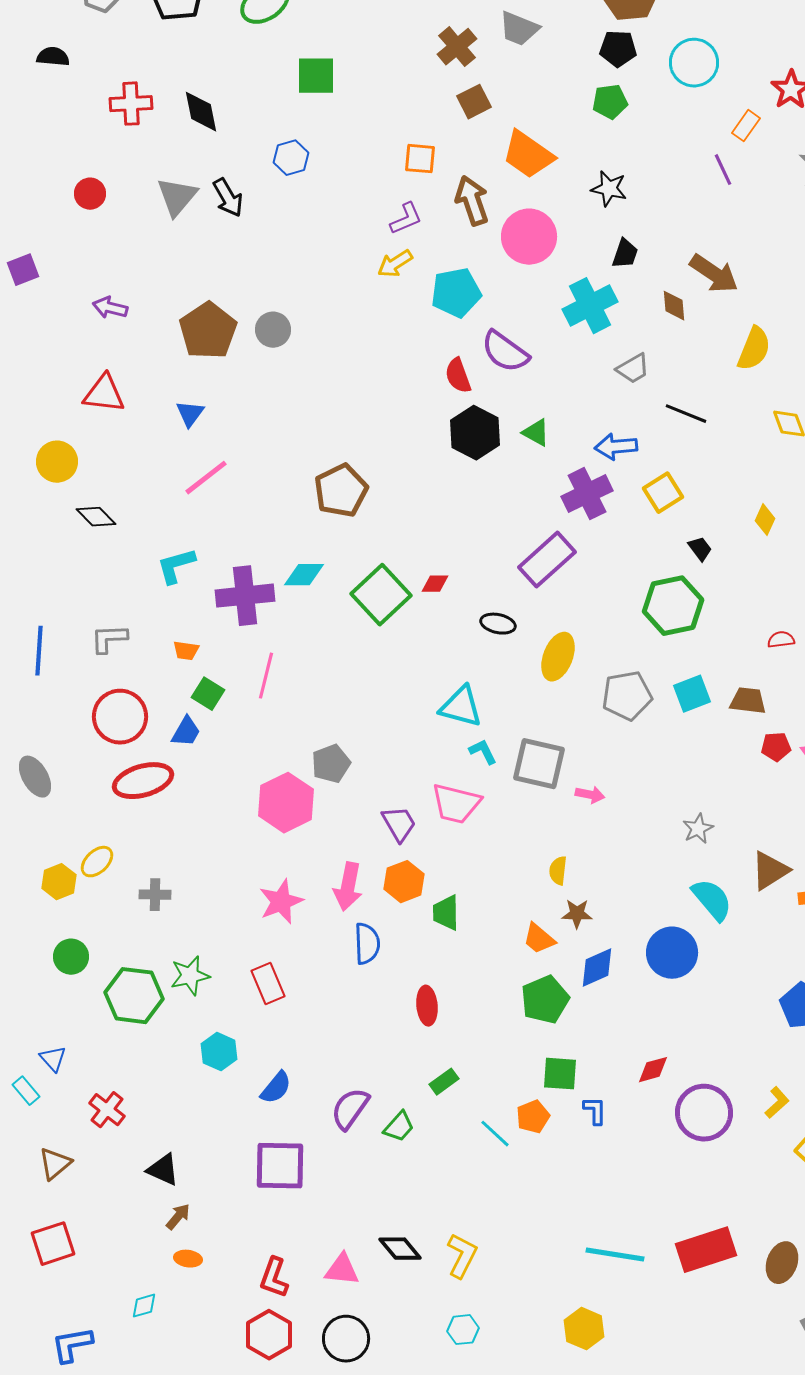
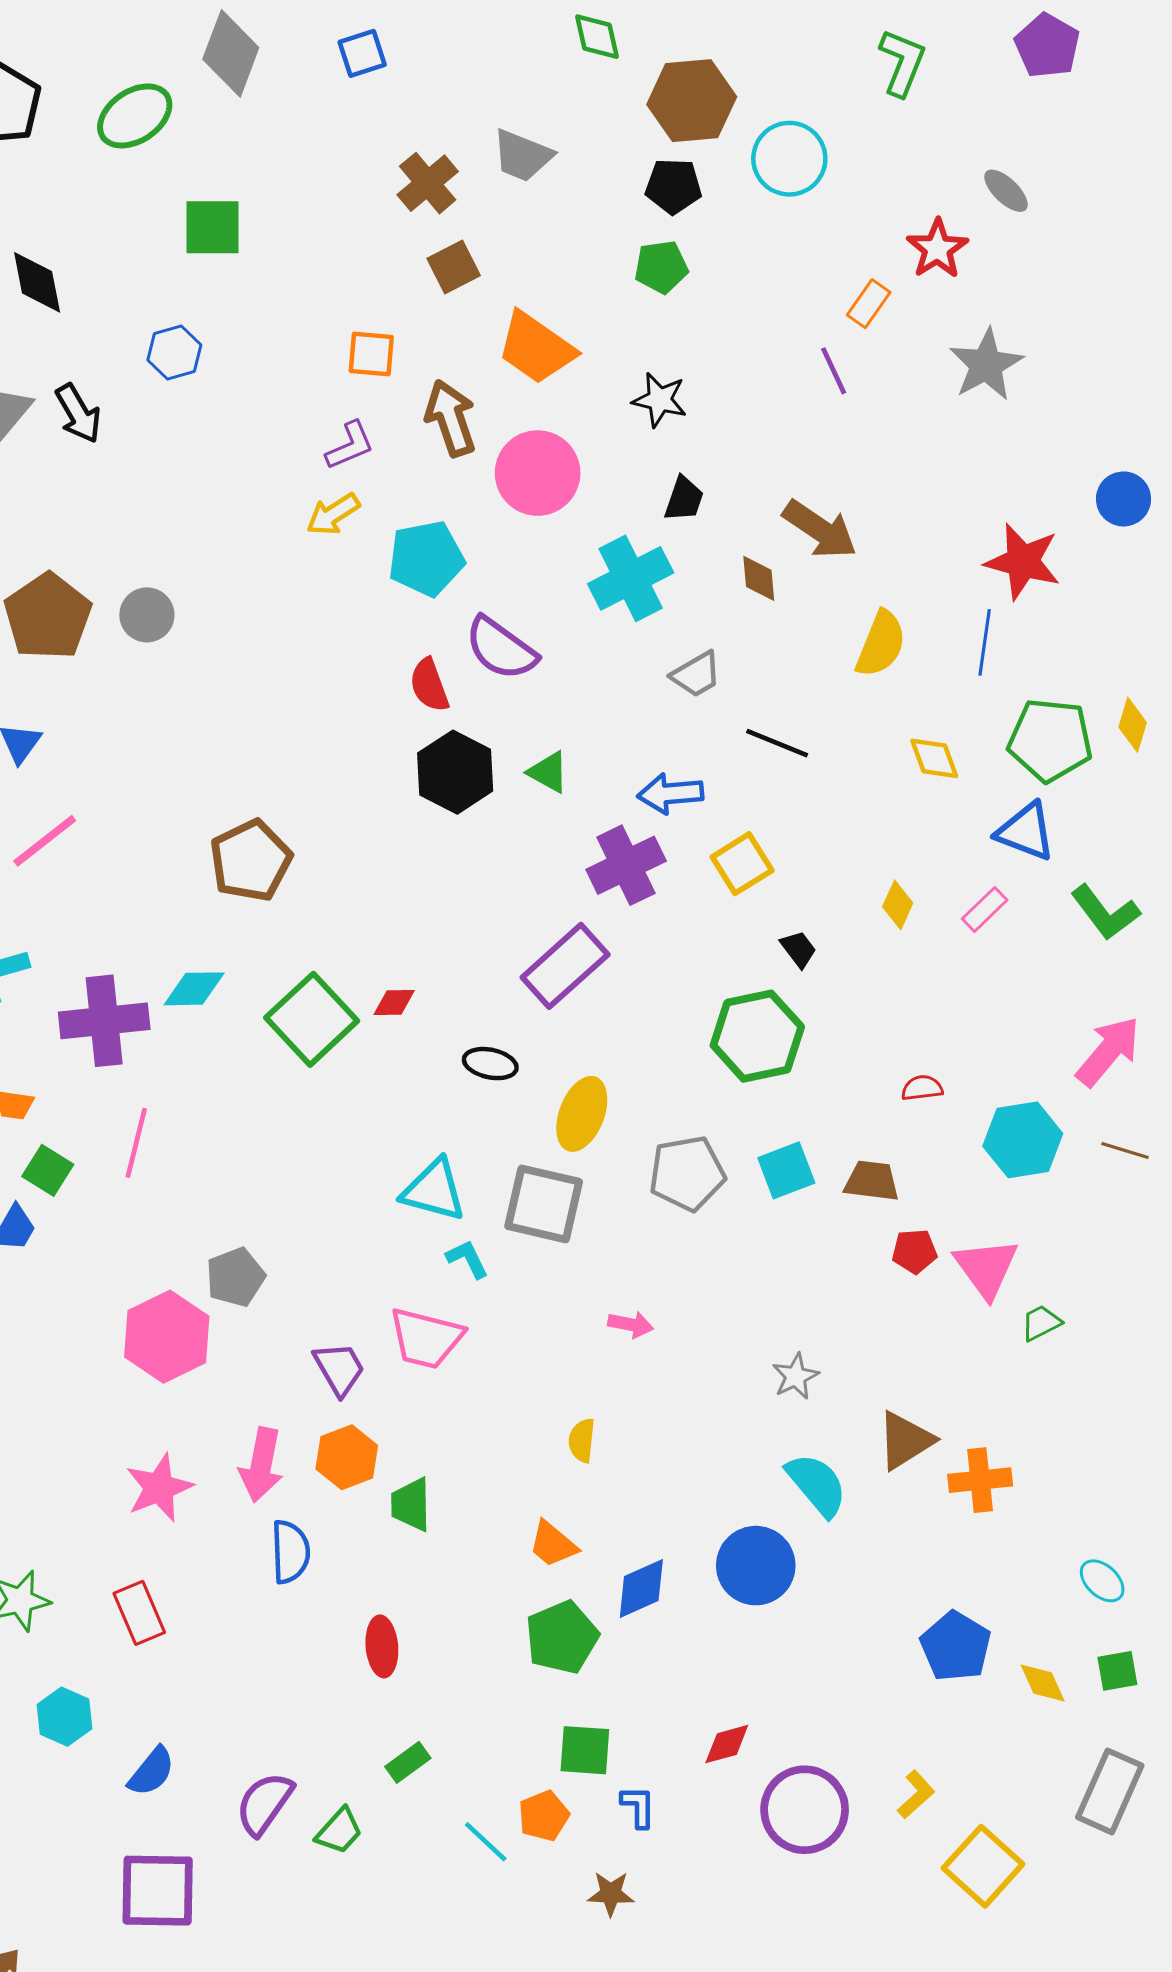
cyan circle: (694, 63) -> (789, 159), moved
gray square: (539, 764) -> (544, 1204), moved
brown star: (577, 914) -> (611, 1894), moved

